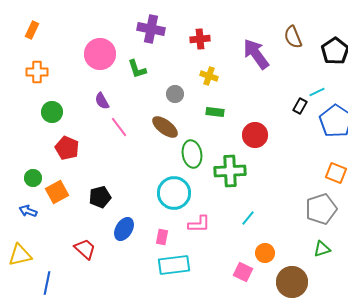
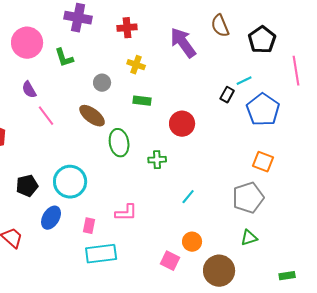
green cross: (230, 171) -> (157, 160), size x0.6
cyan circle: (174, 193) -> (70, 182), moved
cyan line: (248, 218) -> (188, 197), moved

